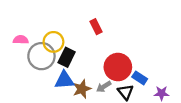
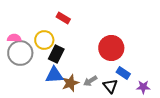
red rectangle: (96, 27) -> (63, 18), moved, turned -32
gray circle: (41, 56) -> (20, 53), moved
red circle: (118, 67) -> (111, 48), moved

